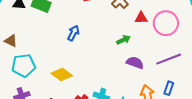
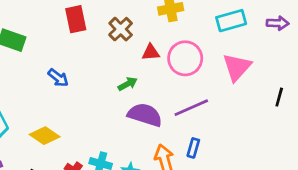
blue arrow: (73, 33) -> (58, 78), turned 105
purple semicircle: (135, 63) -> (145, 115), size x1.4

